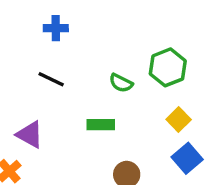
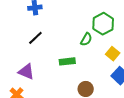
black line: (51, 79) -> (35, 38), turned -63
green semicircle: (121, 83) -> (86, 39), moved, turned -80

